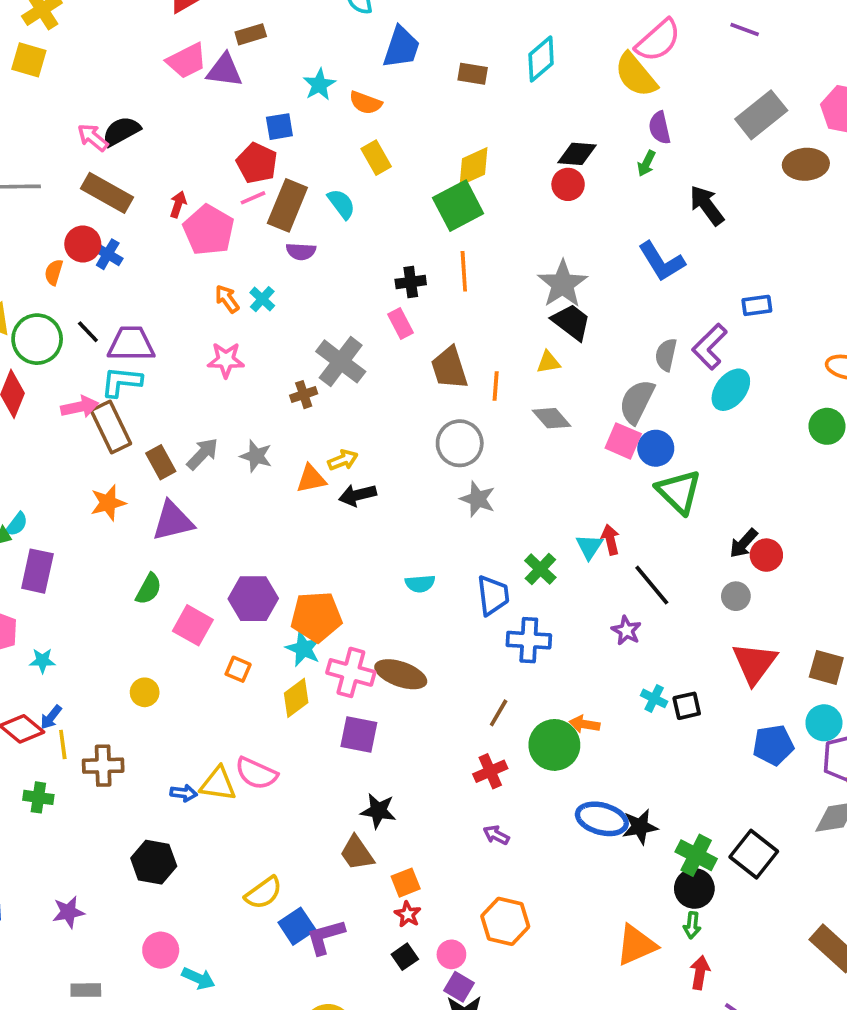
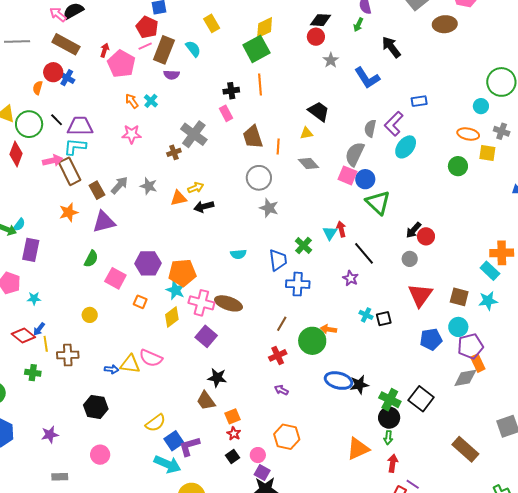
gray star: (563, 284) -> (331, 60), moved, size x0.6
purple square: (359, 735) -> (206, 336), turned 30
cyan arrow: (198, 978) -> (167, 464), moved, size x1.5

